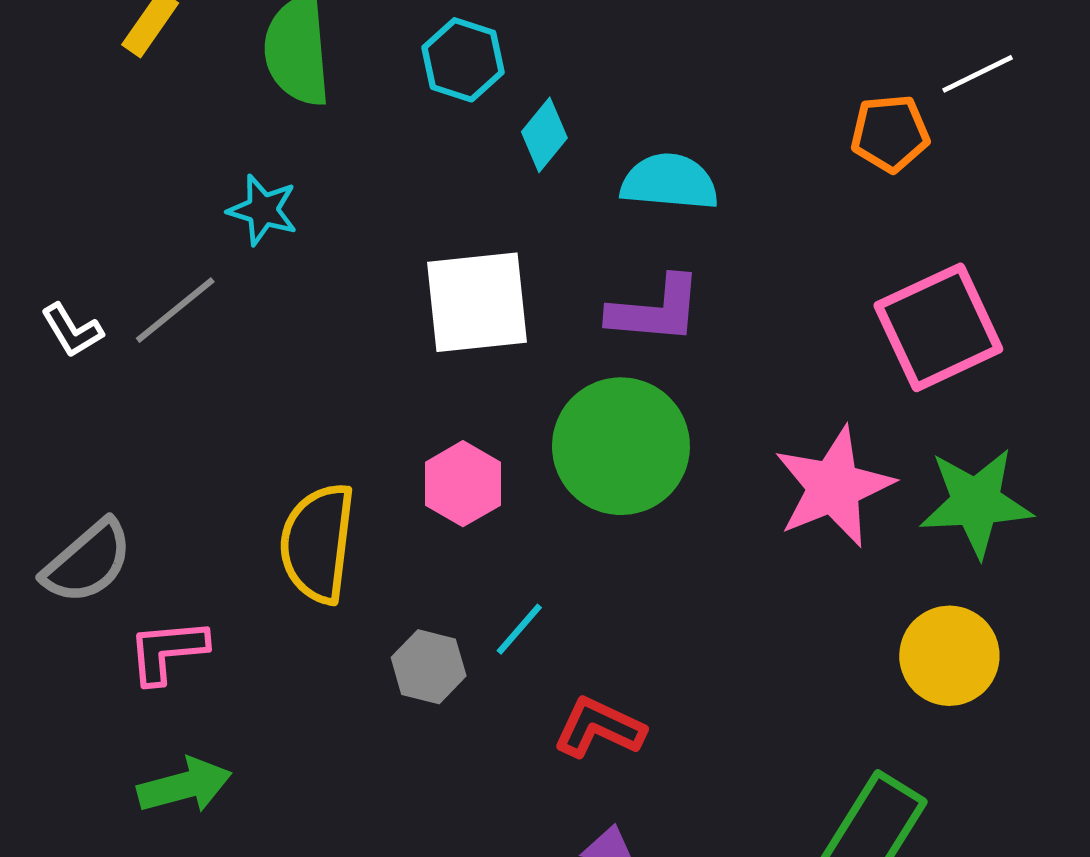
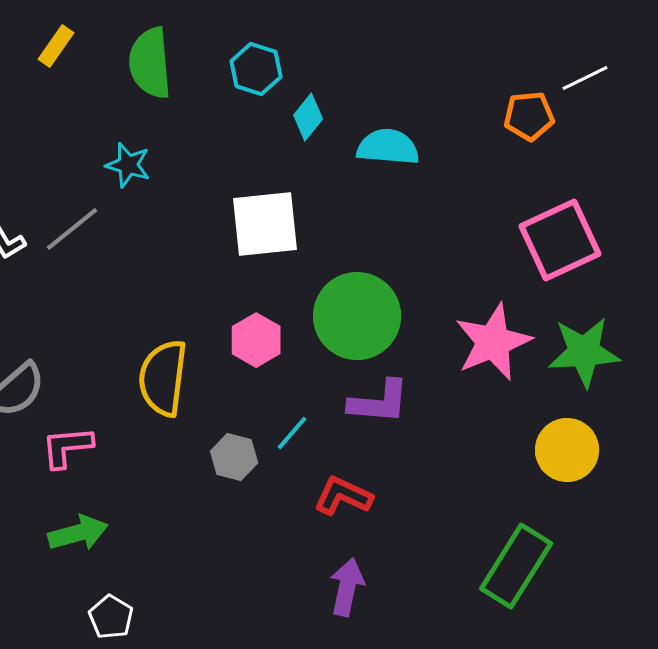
purple L-shape: (655, 310) -> (379, 402), moved

